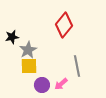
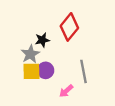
black star: (12, 37) -> (42, 40), moved
purple circle: (42, 85) -> (46, 70), moved

